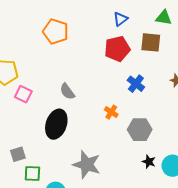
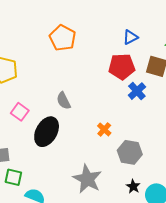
blue cross: (136, 84) -> (137, 91), moved
pink square: (23, 94) -> (20, 112), moved
gray star: (87, 165) -> (87, 179), moved

